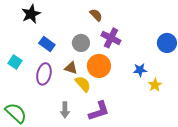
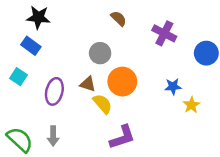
black star: (31, 14) -> (38, 17), turned 30
purple cross: (111, 38) -> (164, 33), moved
blue rectangle: (47, 44) -> (31, 46), moved
gray arrow: (65, 110) -> (53, 136), moved

